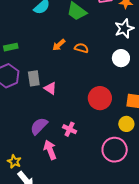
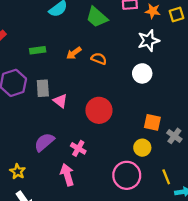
green rectangle: (11, 47) -> (38, 50), moved
red circle: (100, 98) -> (99, 110), moved
pink arrow: (50, 150) -> (67, 175), moved
yellow star: (14, 161) -> (18, 171), moved

